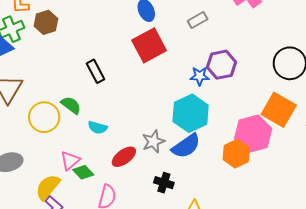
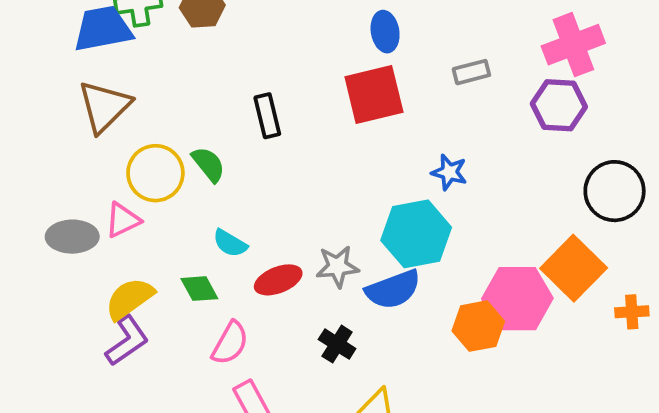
purple hexagon: (222, 65) -> (559, 105), moved
cyan semicircle: (98, 127) -> (230, 243), moved
pink triangle: (70, 161) -> (123, 220), moved

